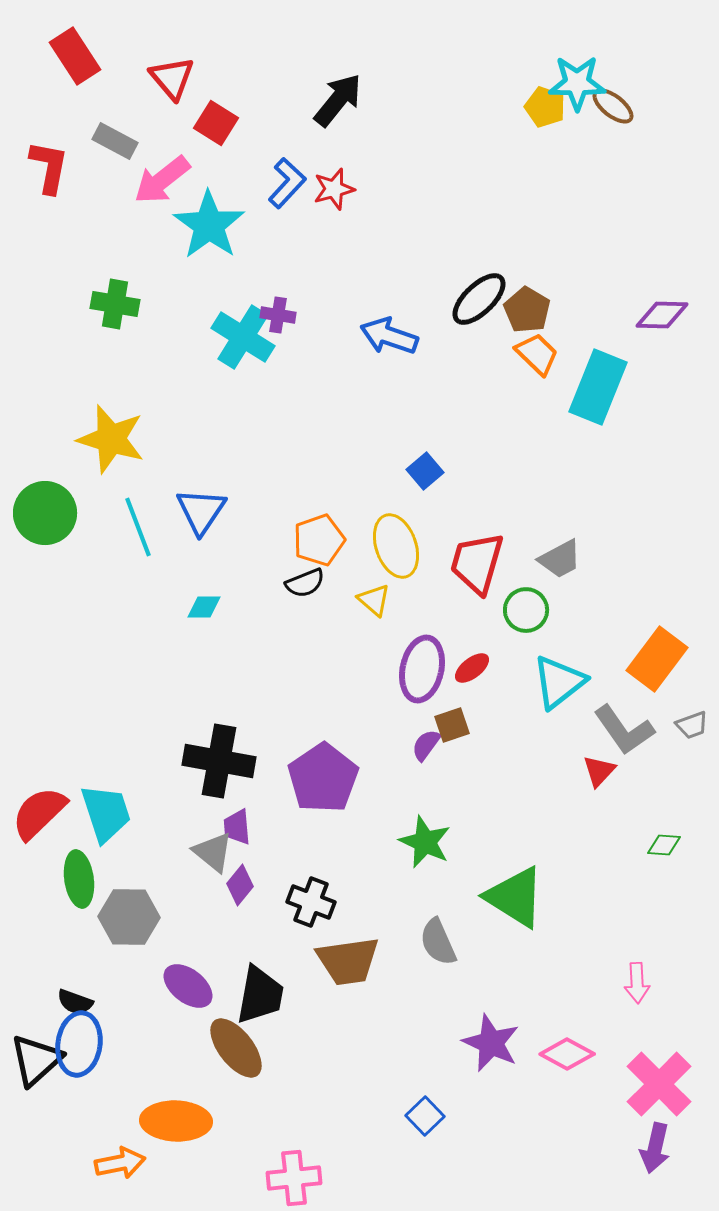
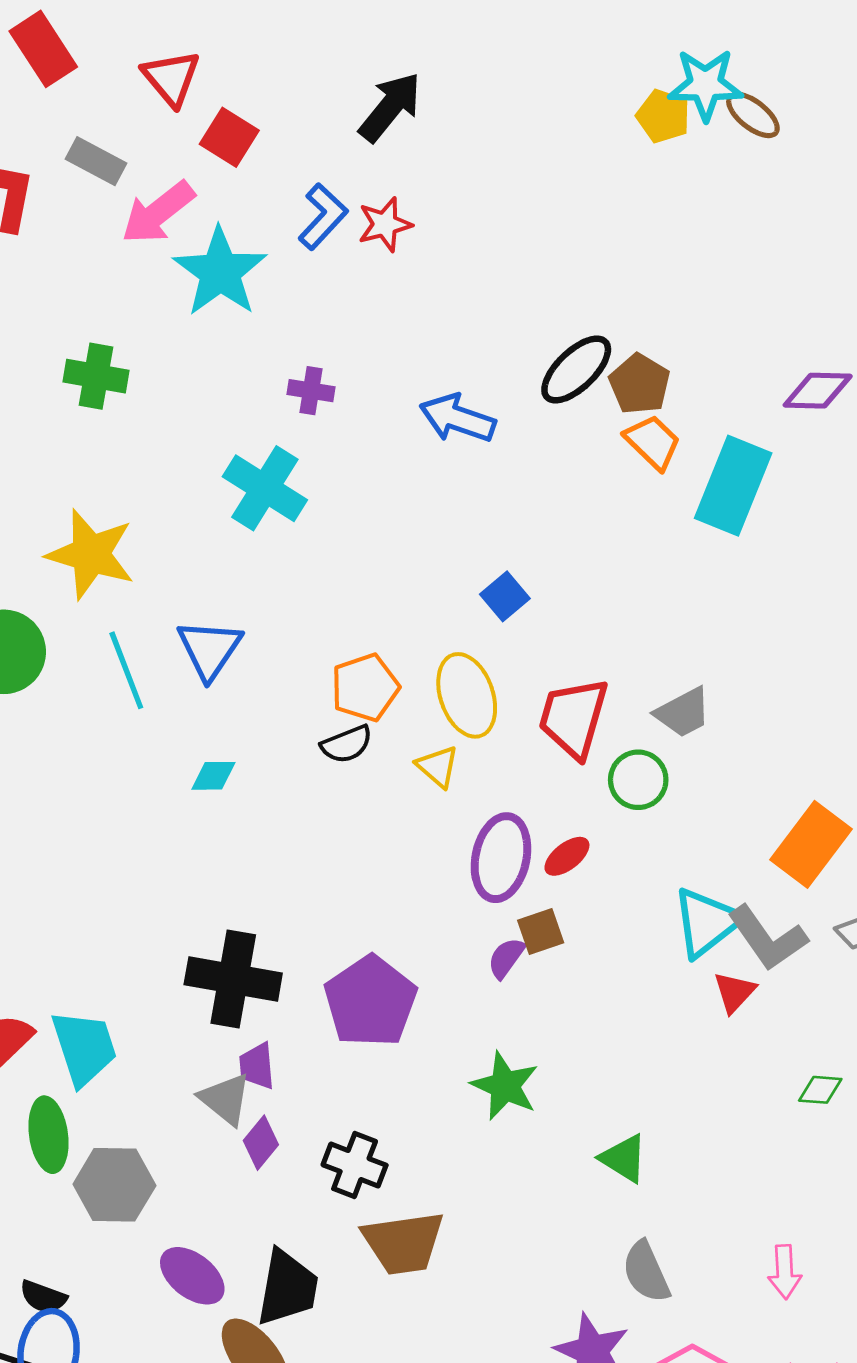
cyan cross: (243, 337) -> (265, 488), moved
cyan triangle: (559, 682) -> (707, 922), moved
green triangle: (515, 897) -> (624, 1158), size x0.6
gray semicircle: (438, 942) -> (646, 1272), moved

